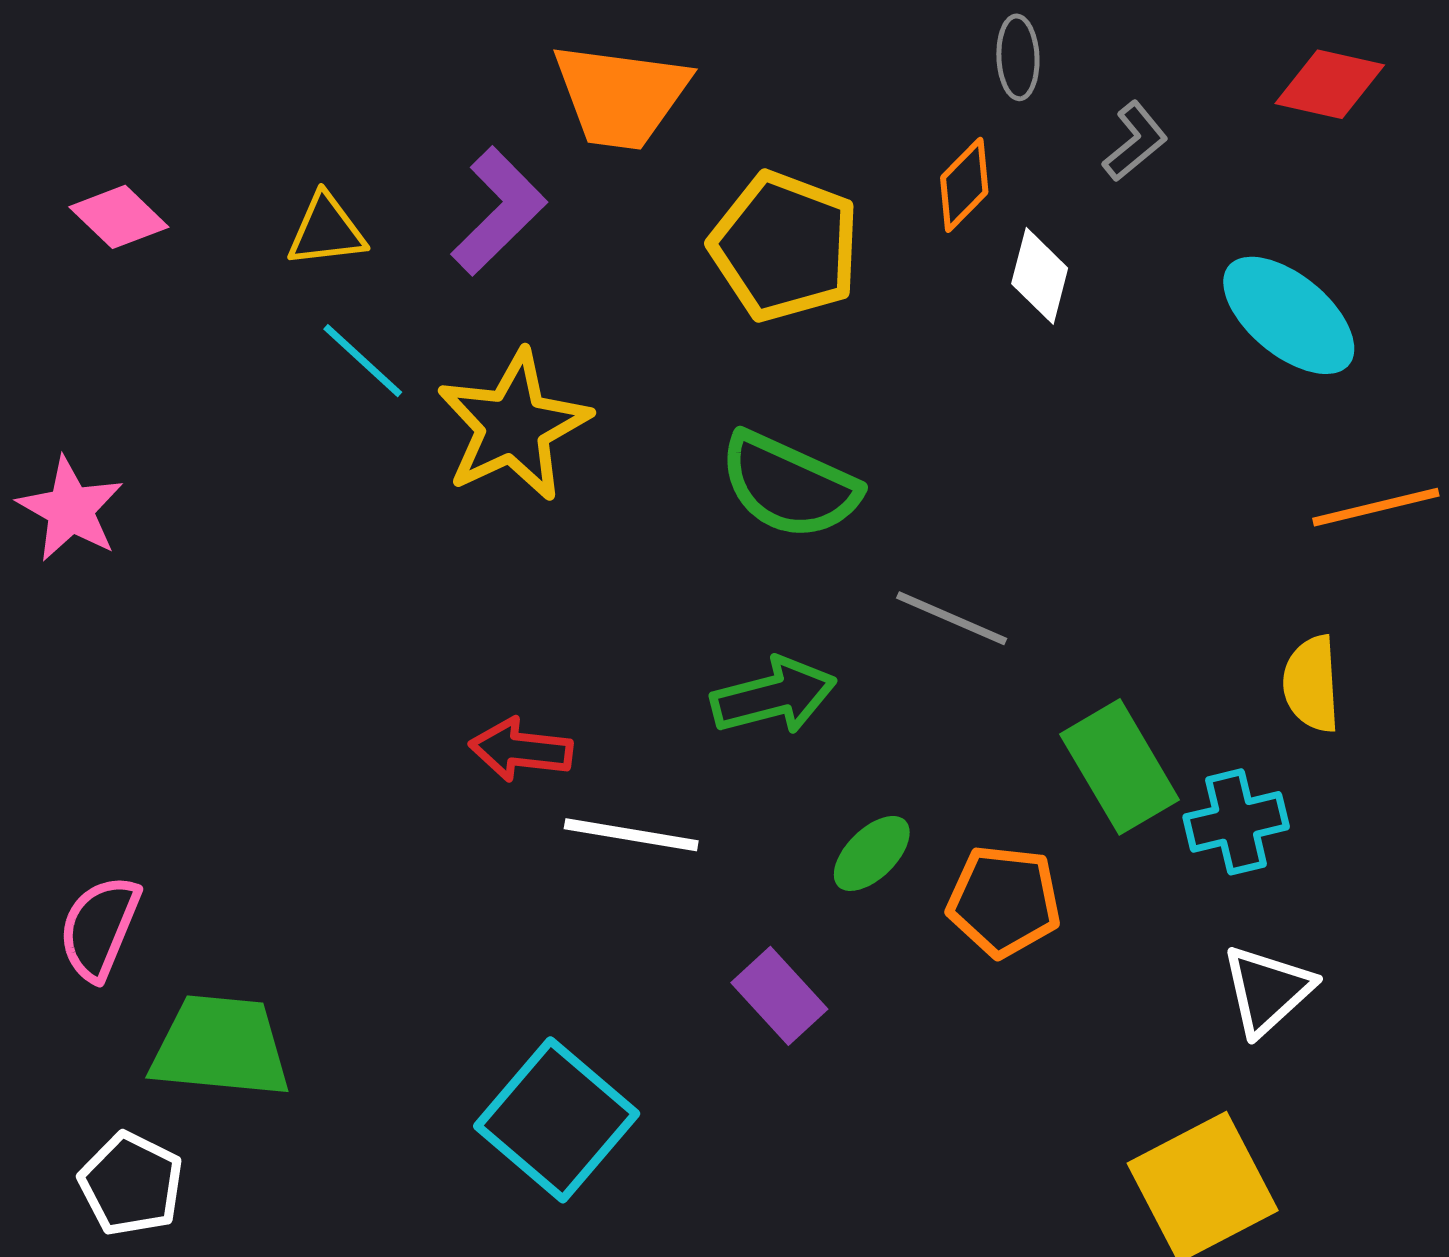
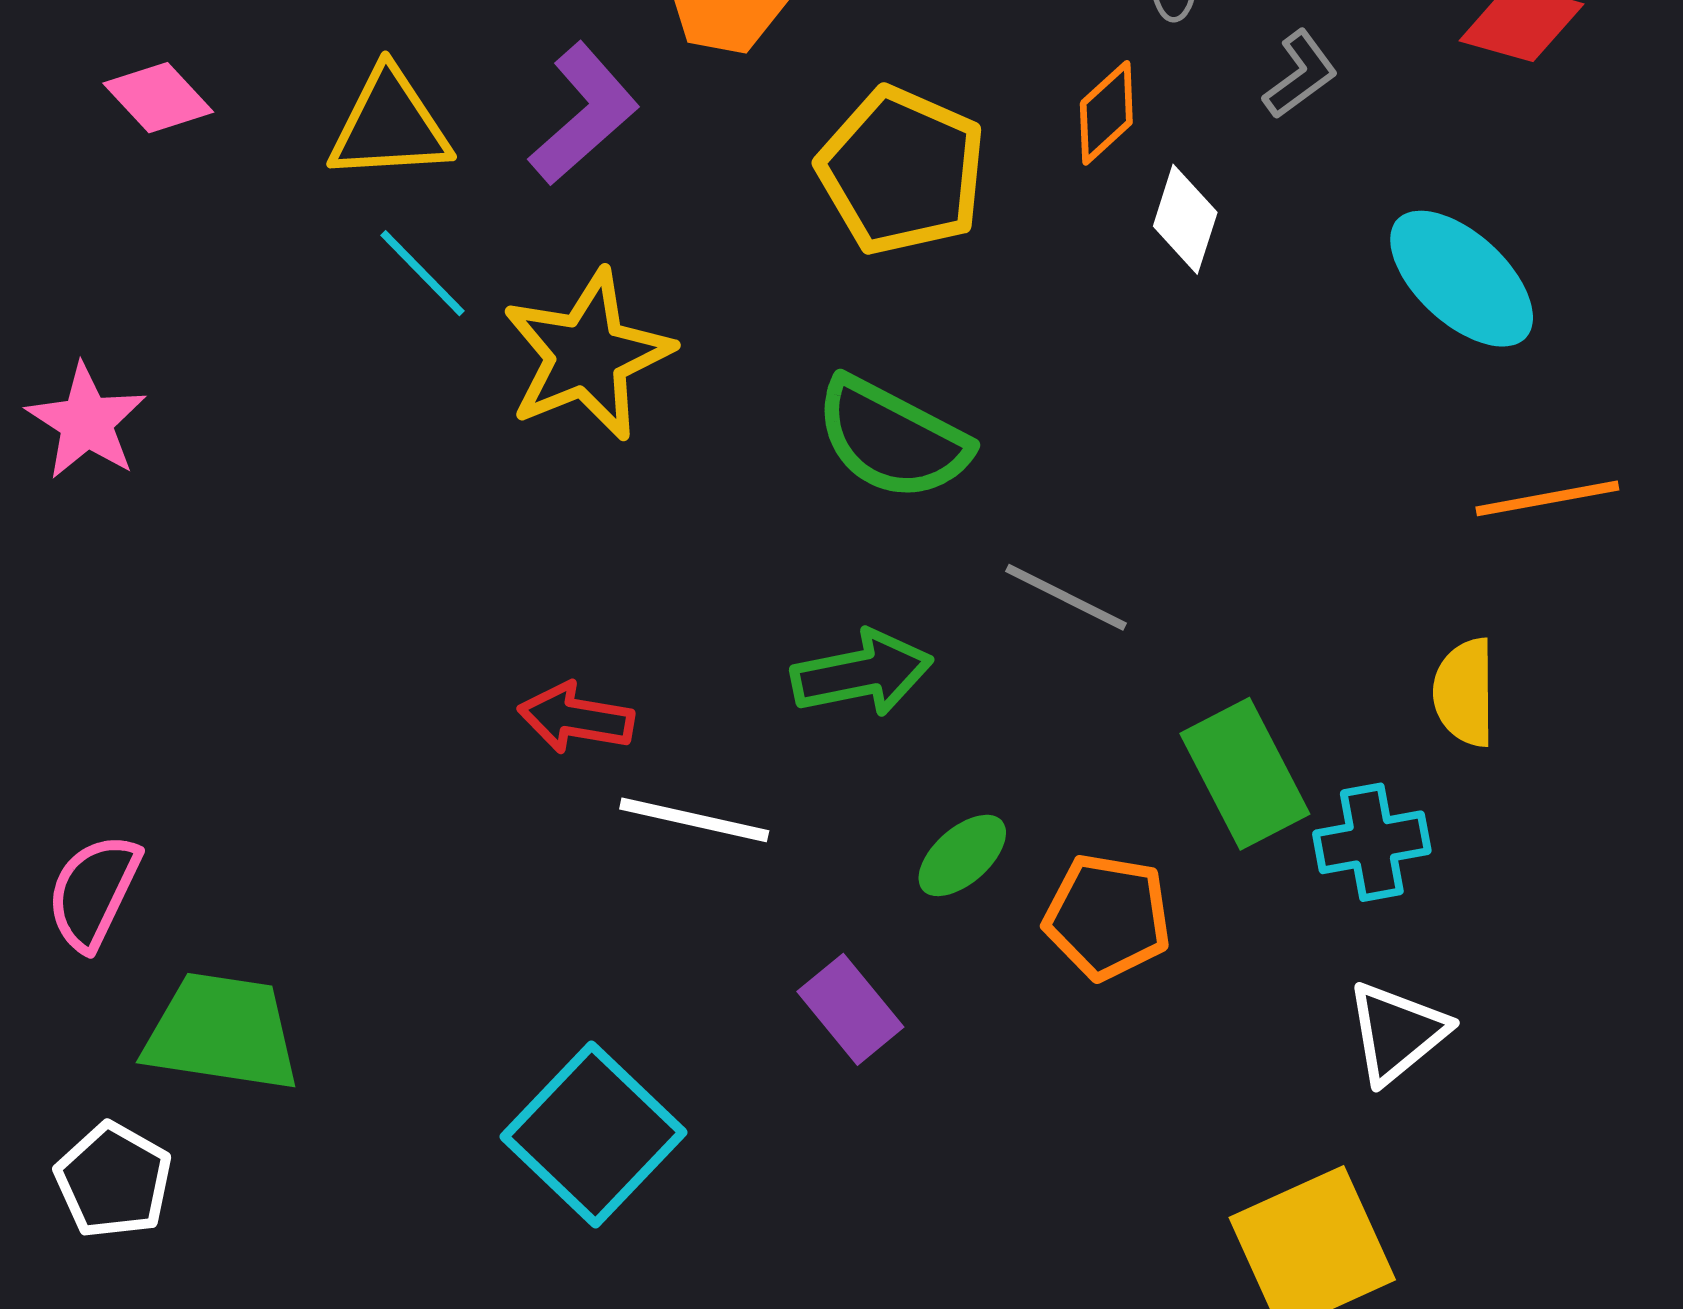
yellow triangle: (326, 231) -> (390, 125), size x1.4

